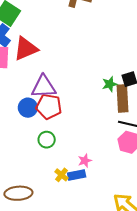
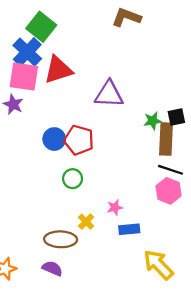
purple triangle: (44, 87) -> (109, 94), moved
blue rectangle: (77, 175) -> (129, 229), moved
brown ellipse: (18, 193) -> (61, 239), moved

